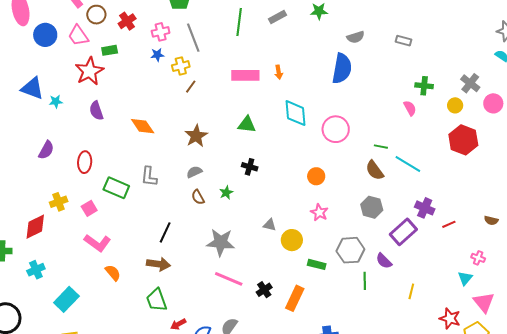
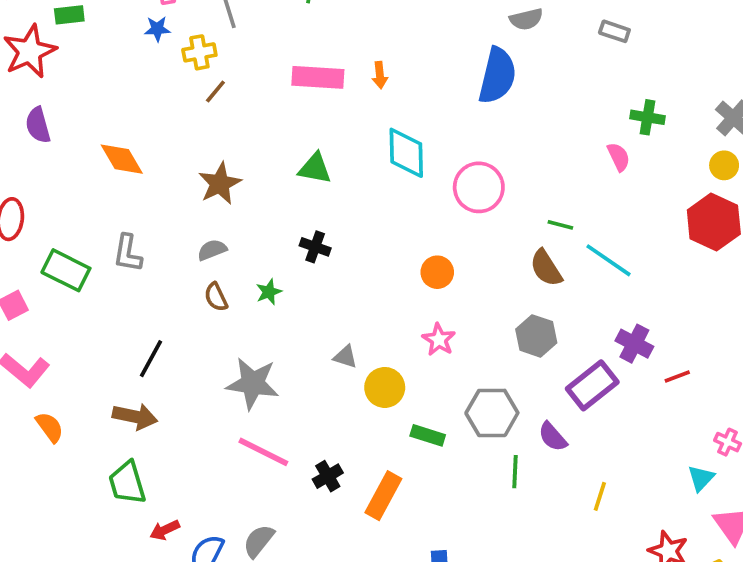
yellow circle: (455, 105) -> (724, 165), moved

